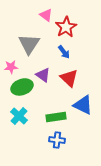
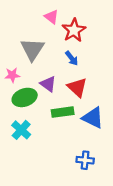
green rectangle: (56, 117) -> (63, 112), moved
blue cross: (57, 140) -> (85, 160), moved

